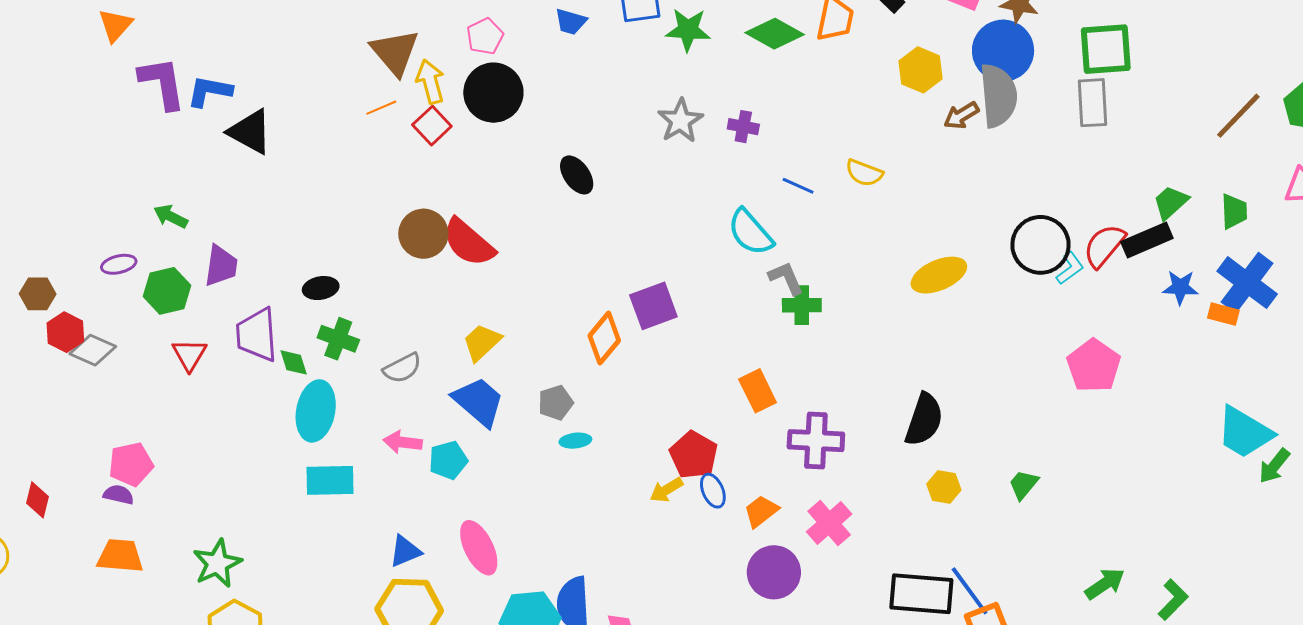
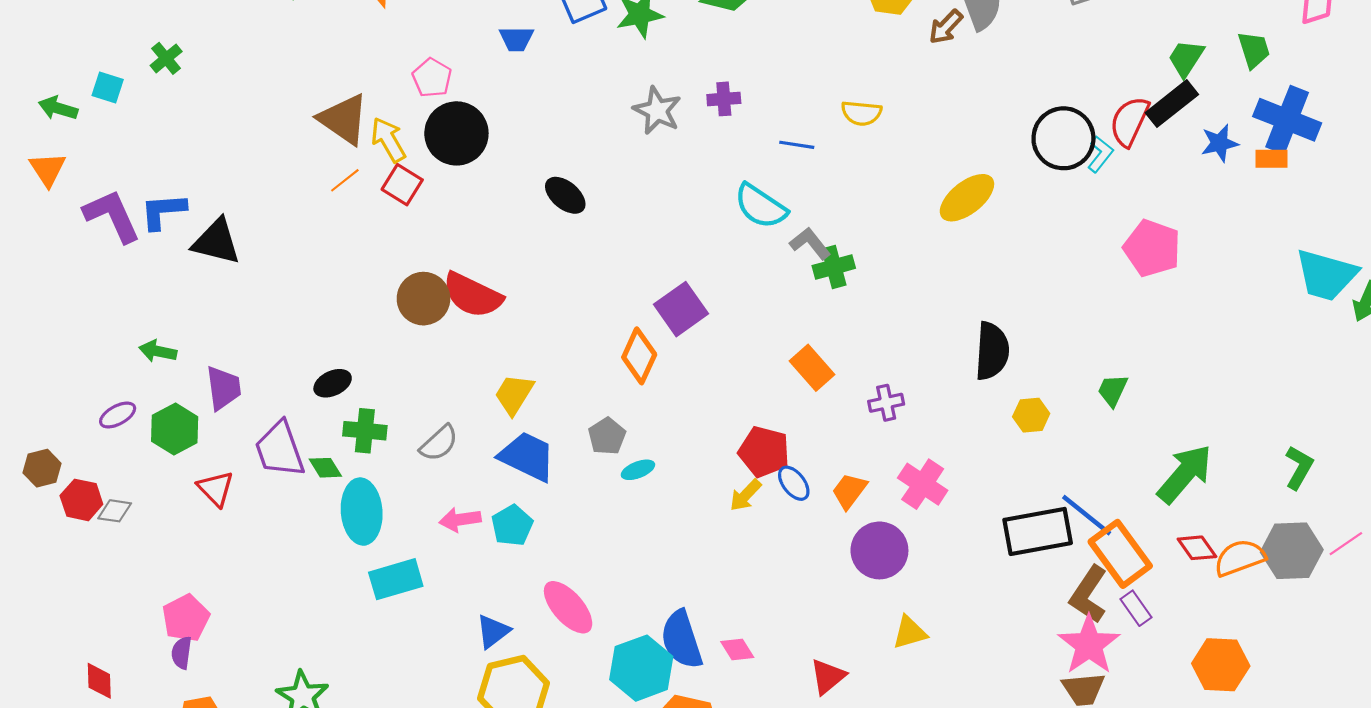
gray diamond: (93, 350) -> (115, 511), size x0.7
purple cross: (816, 441) -> (886, 403), size x0.6
purple semicircle: (119, 495) -> (182, 653), turned -80
green arrow: (1105, 584) -> (1185, 474), moved, size x1.5

